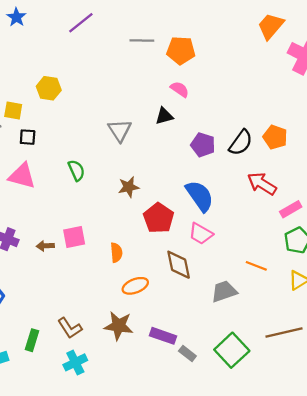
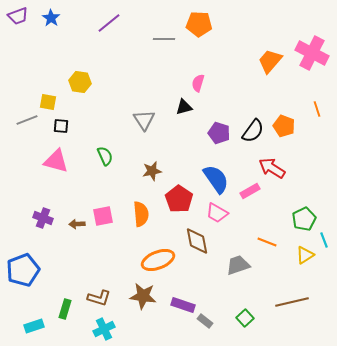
orange trapezoid: (271, 26) -> (270, 61), moved
orange pentagon: (181, 50) -> (199, 24), moved
pink semicircle: (180, 89) -> (198, 83), turned -108
pink rectangle: (291, 209) -> (250, 191), moved
orange semicircle: (116, 253) -> (141, 214), moved, size x1.4
orange ellipse: (135, 286) -> (158, 260), size x1.4
brown L-shape: (70, 328) -> (99, 298), turned -40
green square: (232, 350) -> (245, 318), size x0.6

